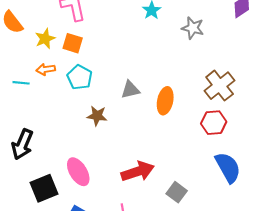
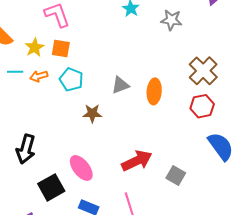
cyan line: (21, 83) -> (15, 72), moved

